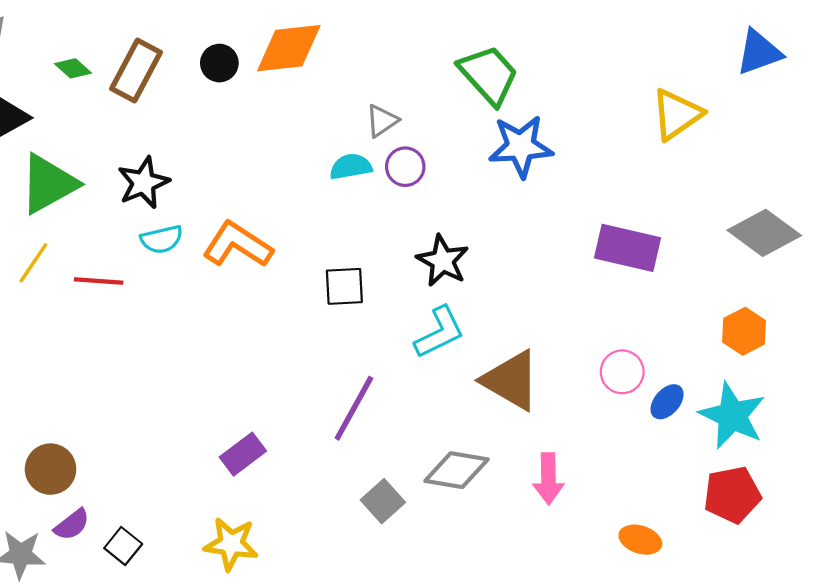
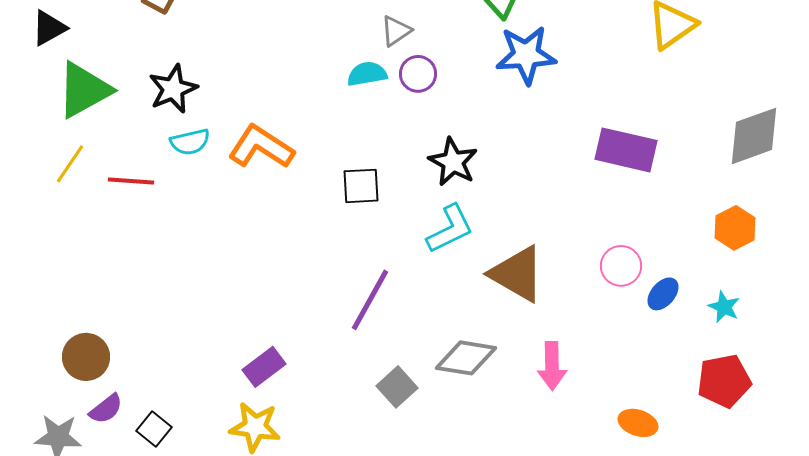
gray diamond: (764, 233) -> (754, 136), turned -56
cyan star: (732, 416) -> (724, 307), size x0.5
purple rectangle: (243, 454) -> (264, 367), moved

